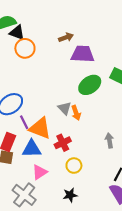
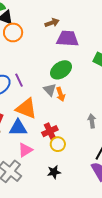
green ellipse: (90, 85) -> (61, 70), moved
purple line: (24, 122) -> (19, 80), moved
red cross: (63, 143) -> (50, 131), moved

